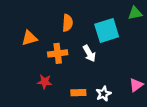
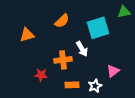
orange semicircle: (68, 23) -> (62, 21), turned 42
orange cross: (58, 53) -> (63, 60), moved
pink triangle: (136, 85) -> (113, 71), moved

